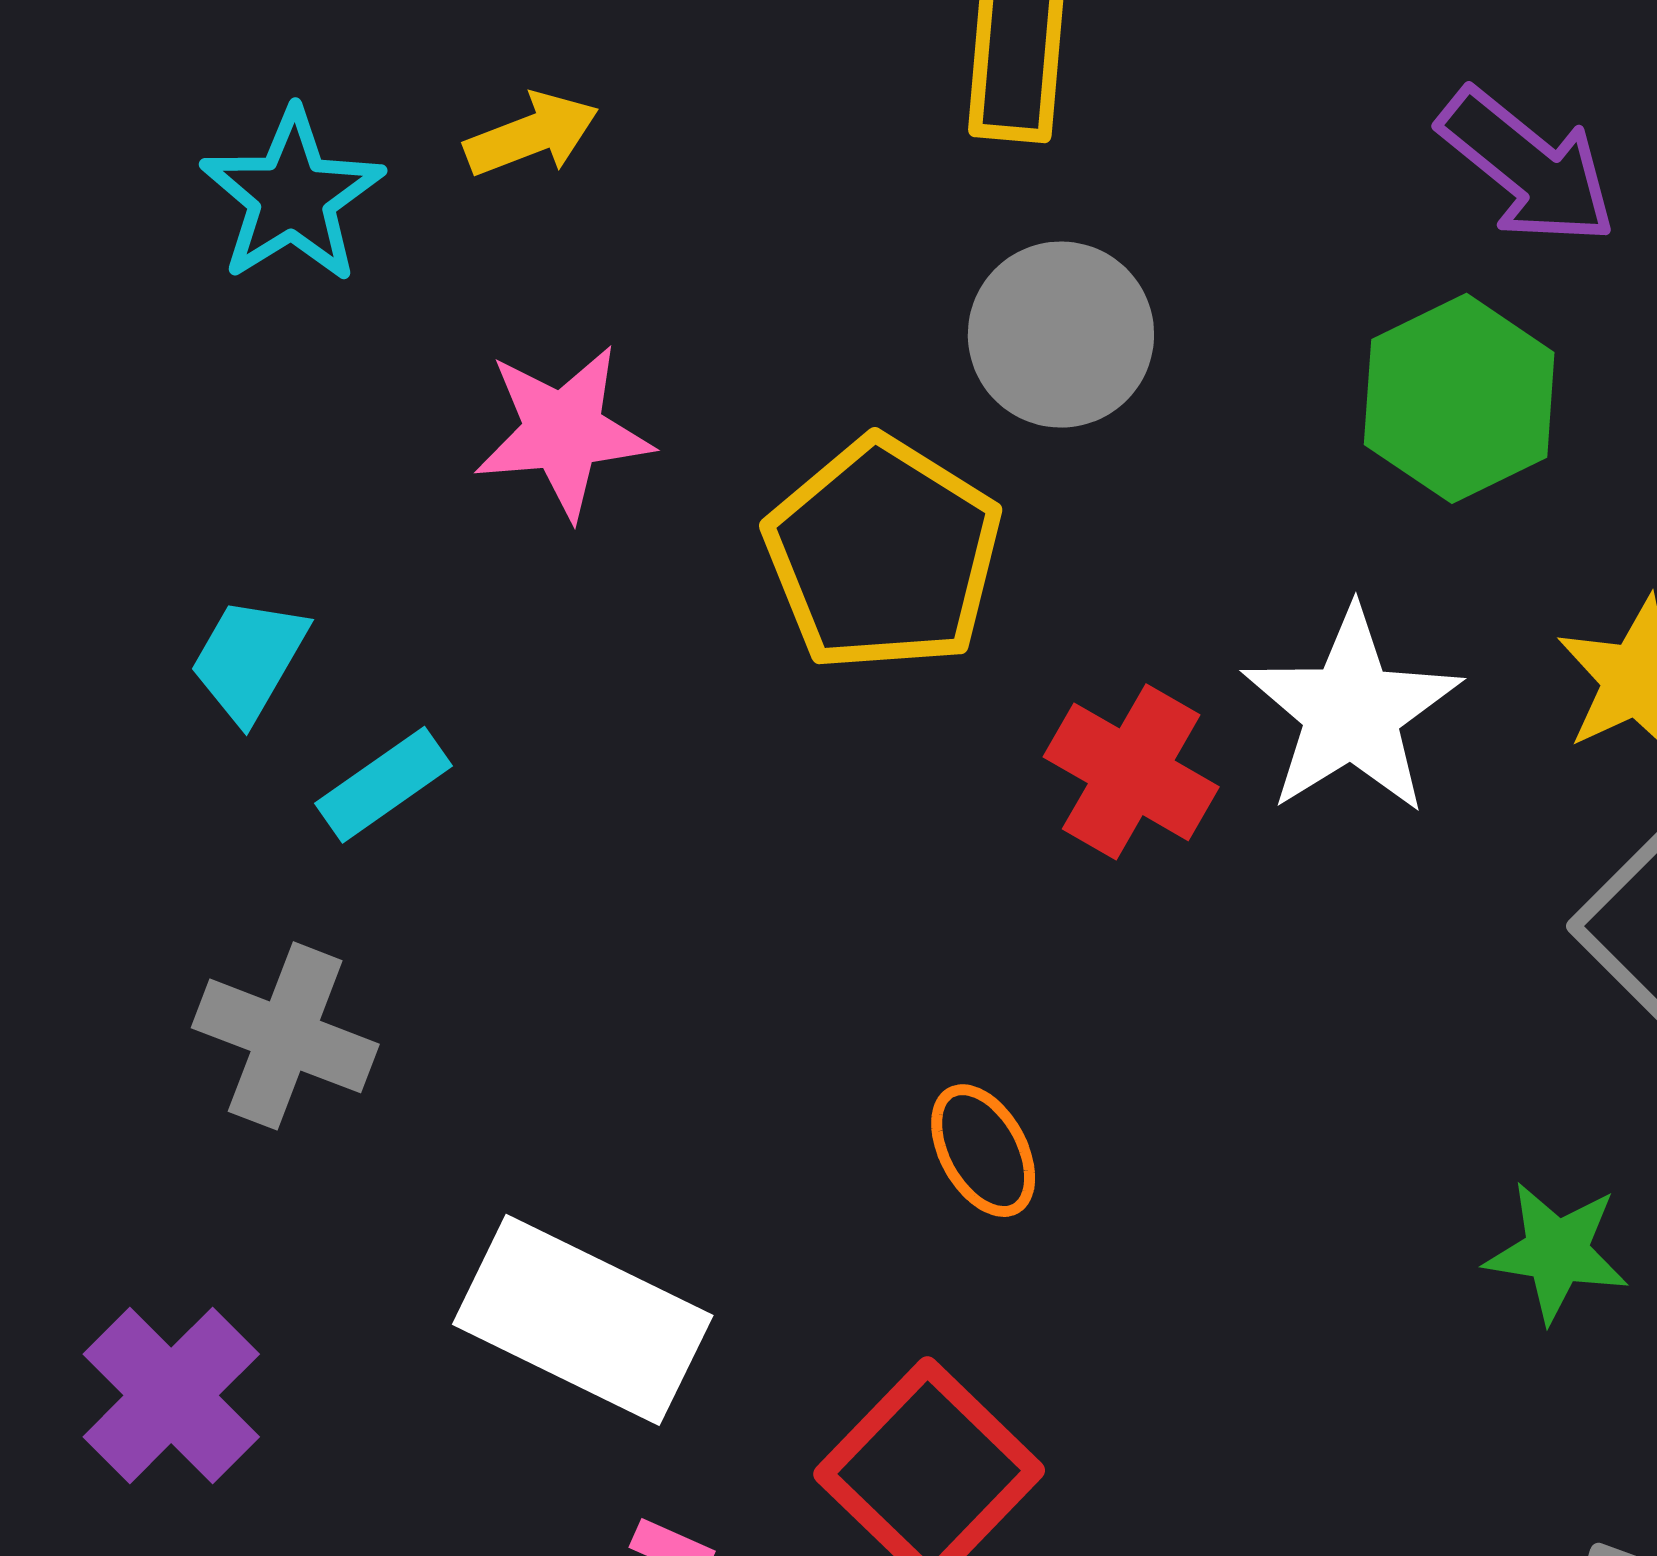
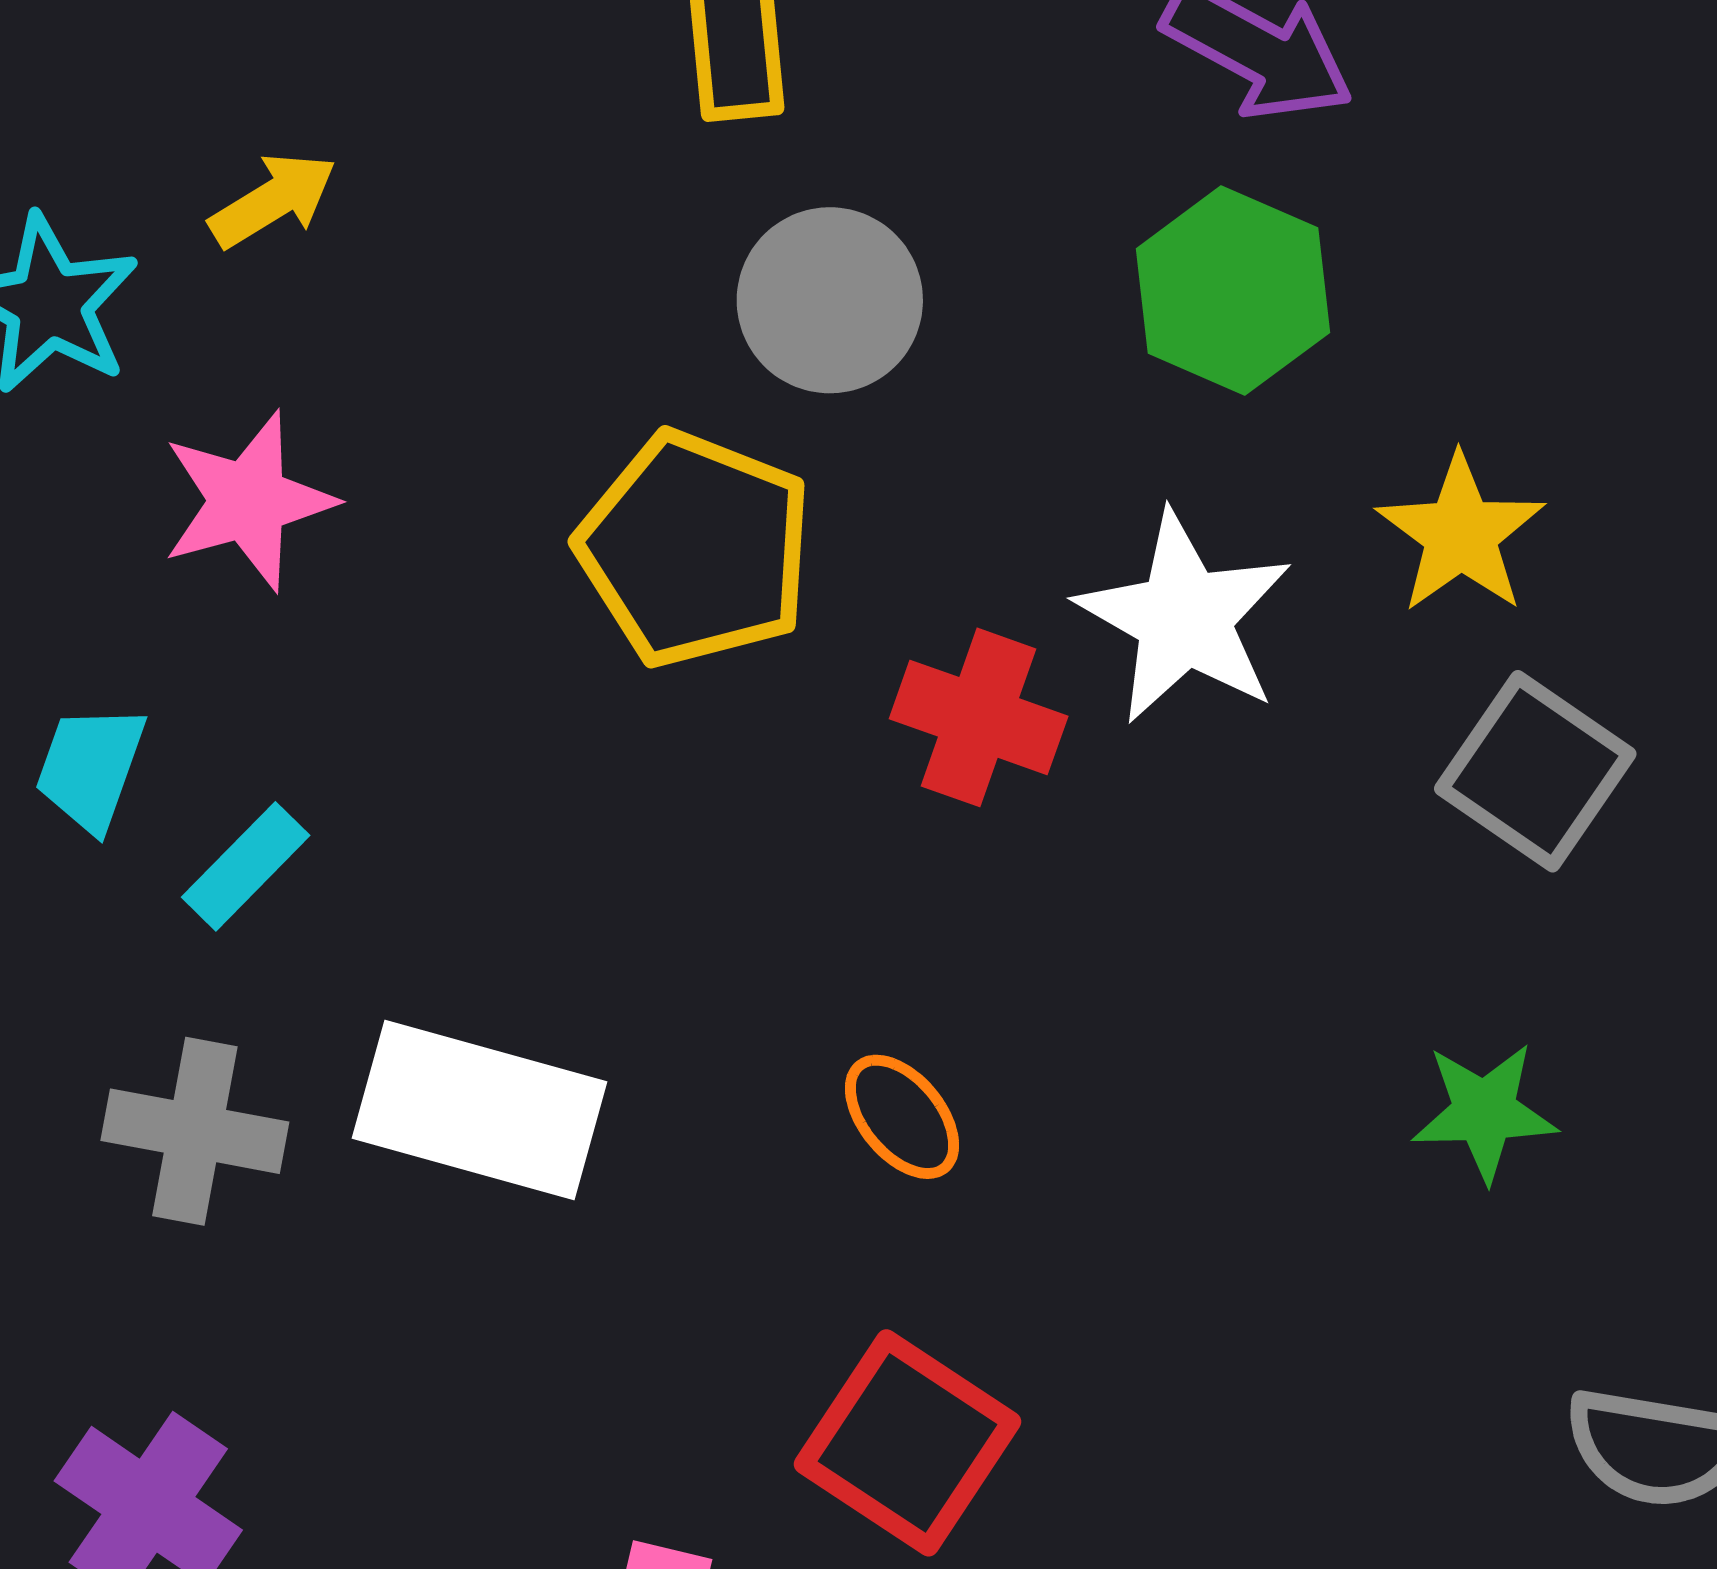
pink star: (563, 432) -> (248, 501), moved
white rectangle: (583, 1320) -> (479, 1110), moved

